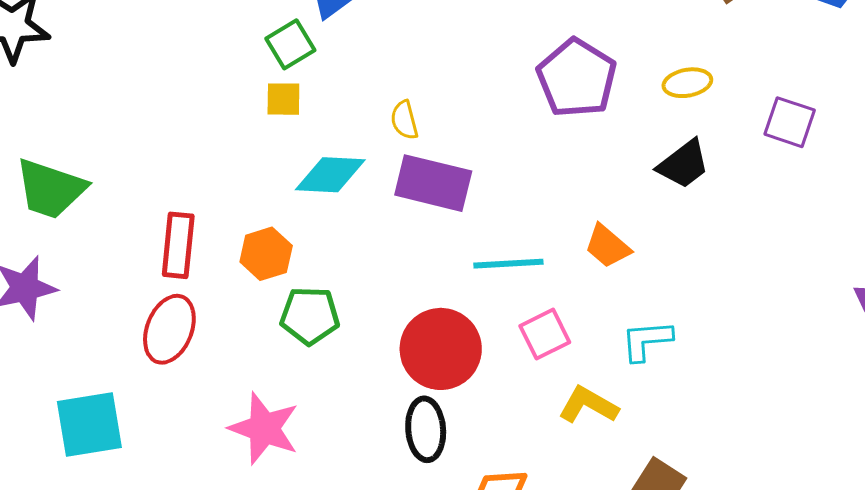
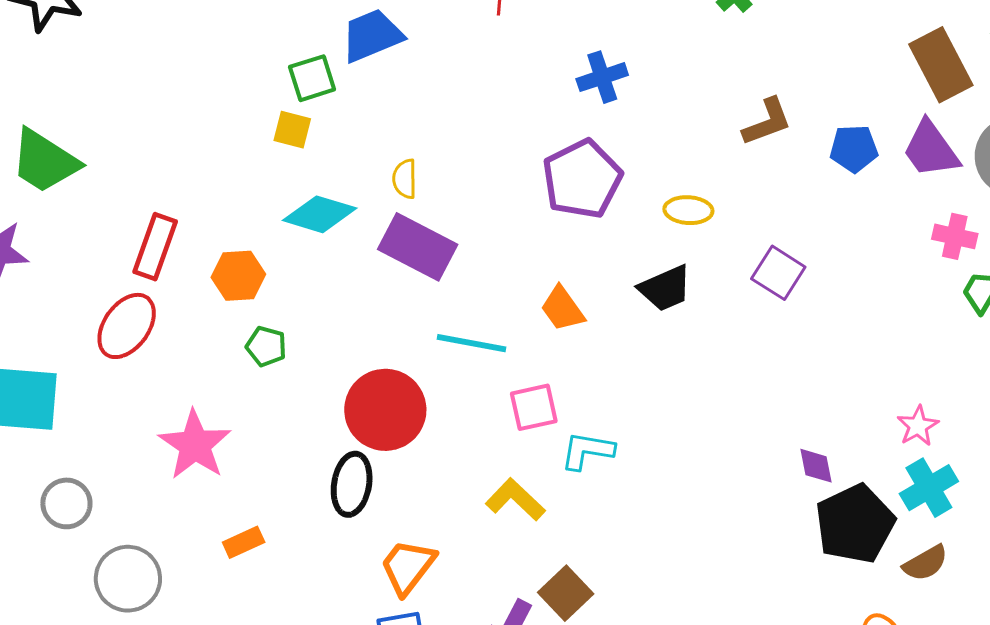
orange trapezoid: (607, 246) -> (562, 309), moved
green pentagon: (310, 316) -> (266, 346), size x0.7
pink square: (545, 334) -> (534, 407), moved

